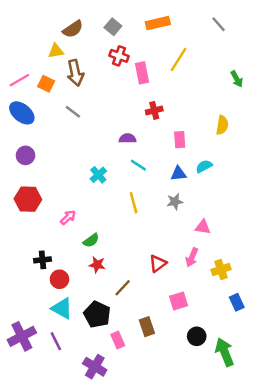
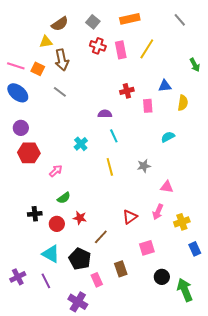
pink rectangle: (142, 73) -> (121, 50), moved
pink line: (19, 80) -> (16, 66), turned 48
pink rectangle: (180, 140) -> (148, 106), moved
cyan line: (138, 165) -> (114, 136), turned 32
blue triangle: (178, 174) -> (165, 86), moved
red hexagon: (28, 199) -> (29, 153), moved
pink arrow: (68, 217) -> (56, 171), moved
green semicircle: (91, 240) -> (64, 198), moved
red circle: (59, 279) -> (57, 224), moved
purple cross: (22, 336) -> (18, 277), size x0.7

